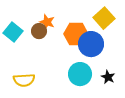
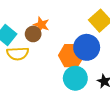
orange hexagon: (76, 34) -> (71, 56), moved
yellow semicircle: (24, 80) -> (18, 54), moved

